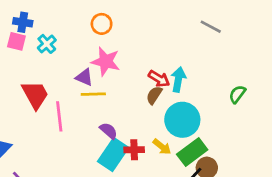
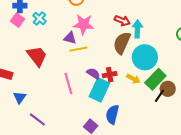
pink square: (16, 41) -> (18, 20), turned 32
red arrow: (159, 79) -> (122, 21), moved
brown semicircle: (154, 95) -> (122, 43), size x1.6
pink line: (59, 116) -> (68, 84), moved
red cross: (134, 150) -> (110, 75), moved

